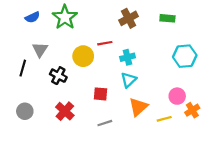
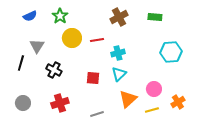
green star: (65, 17) -> (60, 16), size x0.7
yellow circle: (83, 56) -> (72, 38), moved
red square: (100, 94) -> (93, 78), moved
pink circle: (177, 96) -> (154, 89), moved
red cross: (65, 111) -> (60, 103), turned 30

